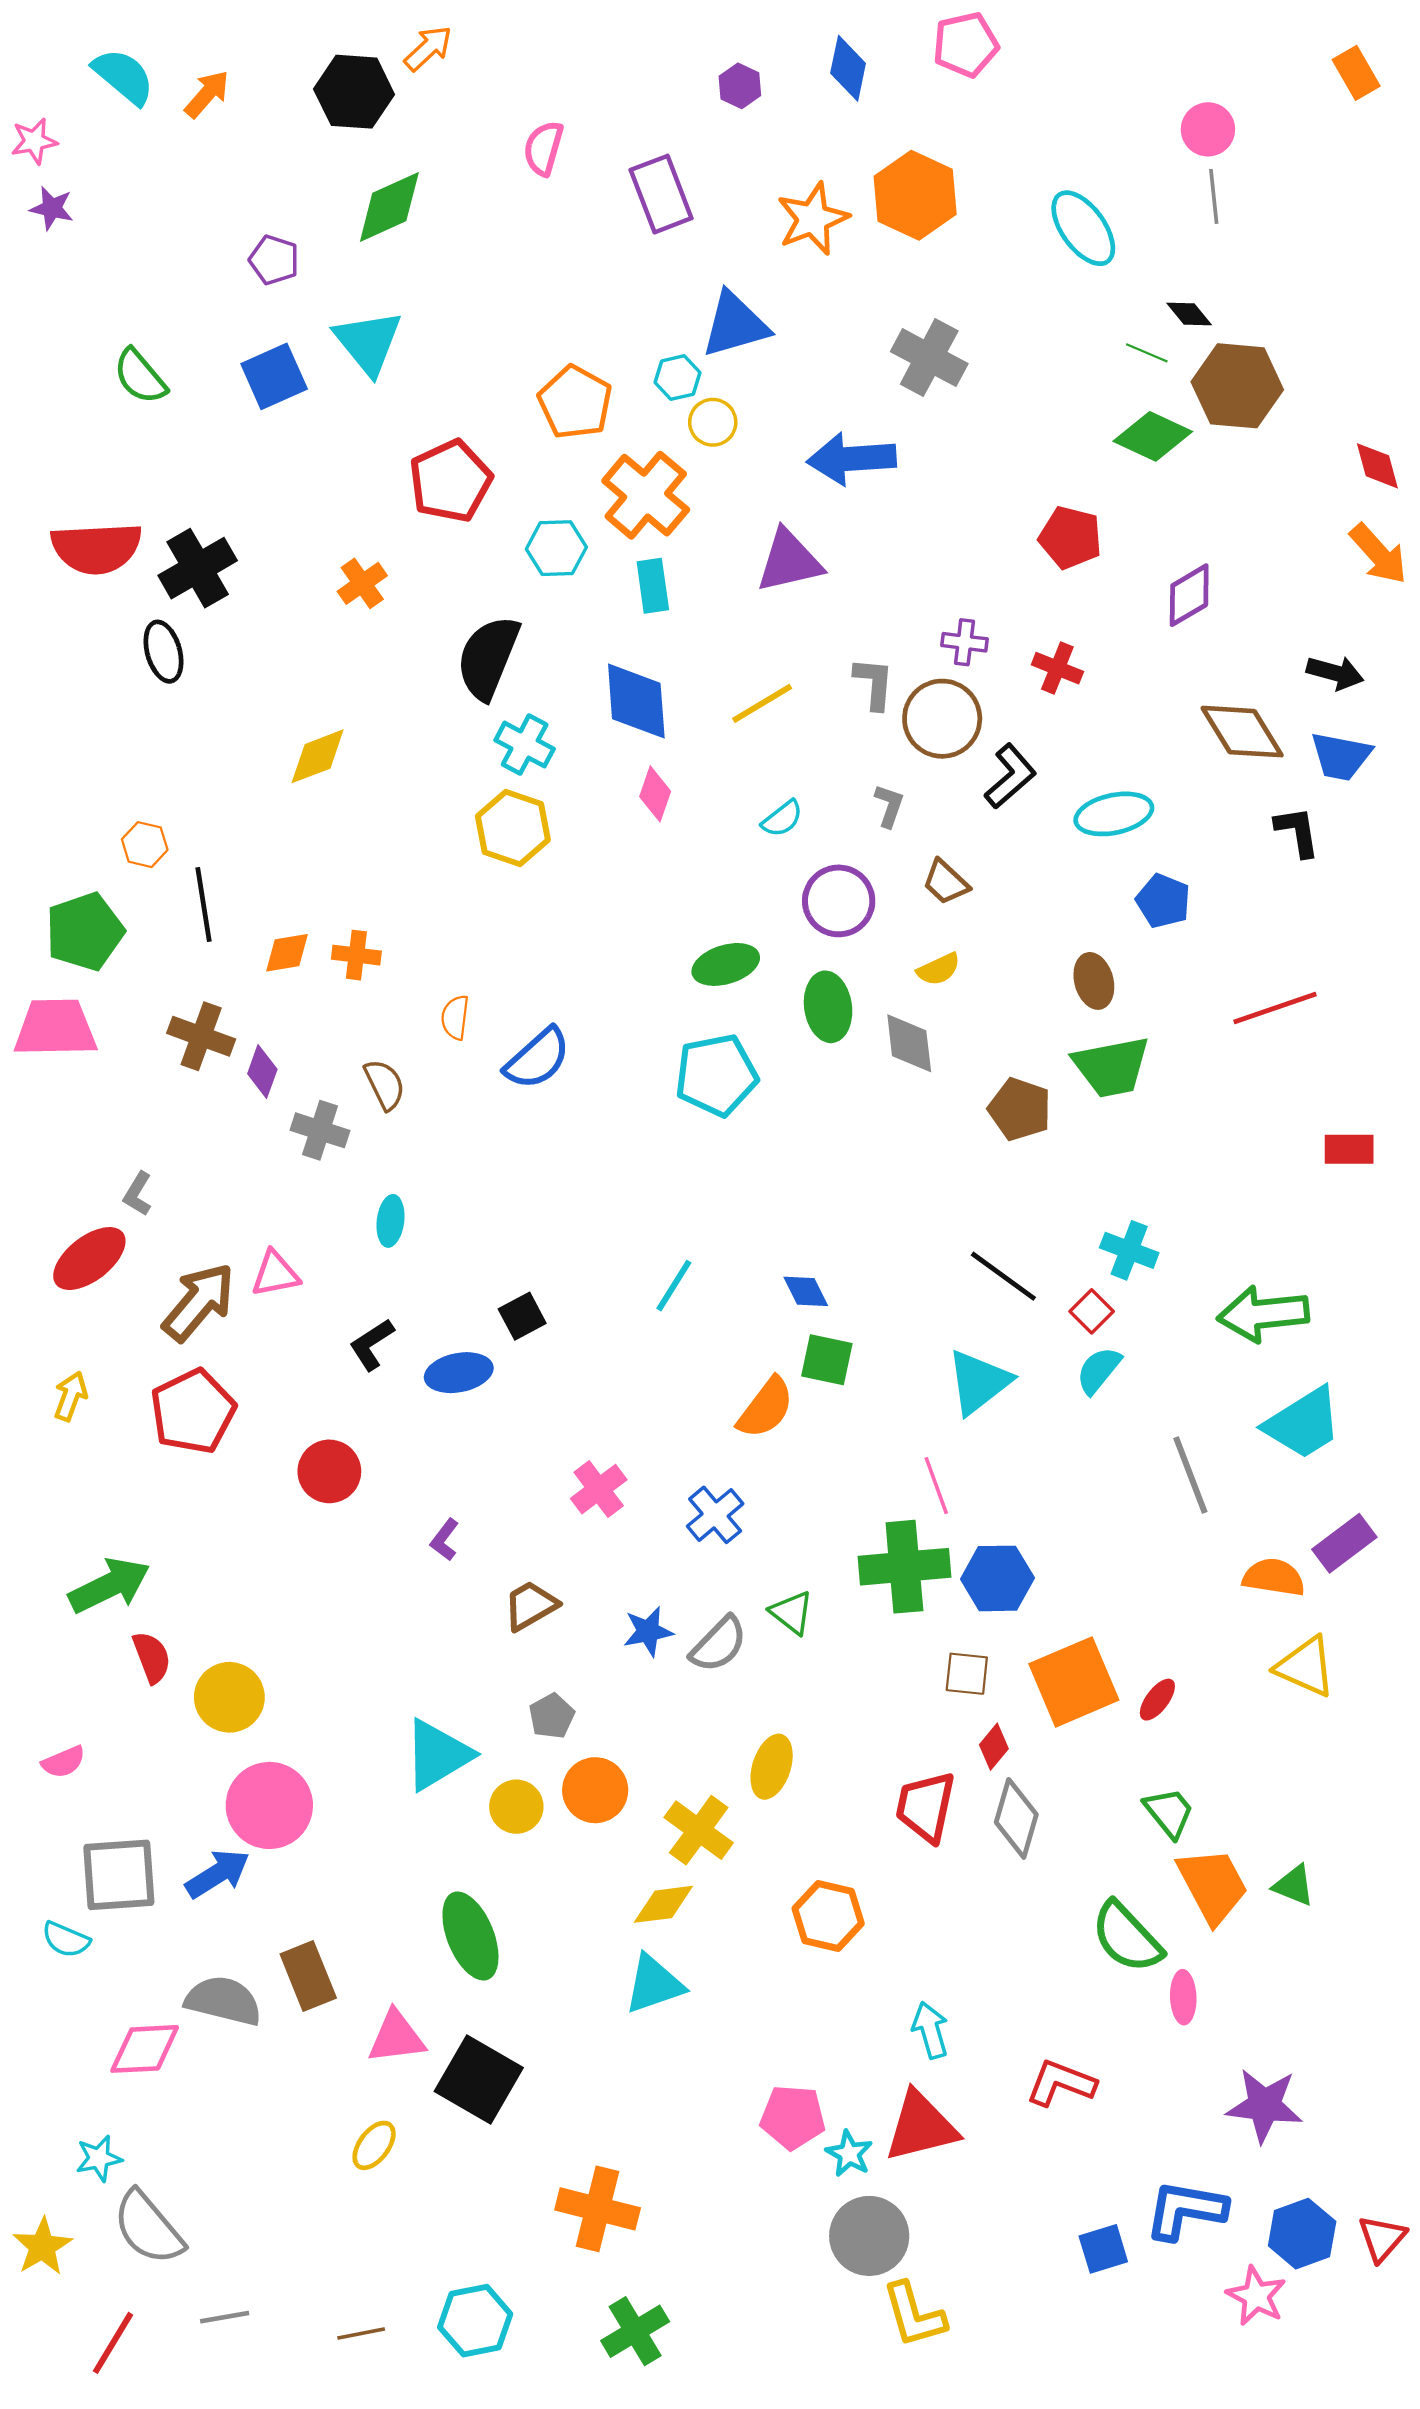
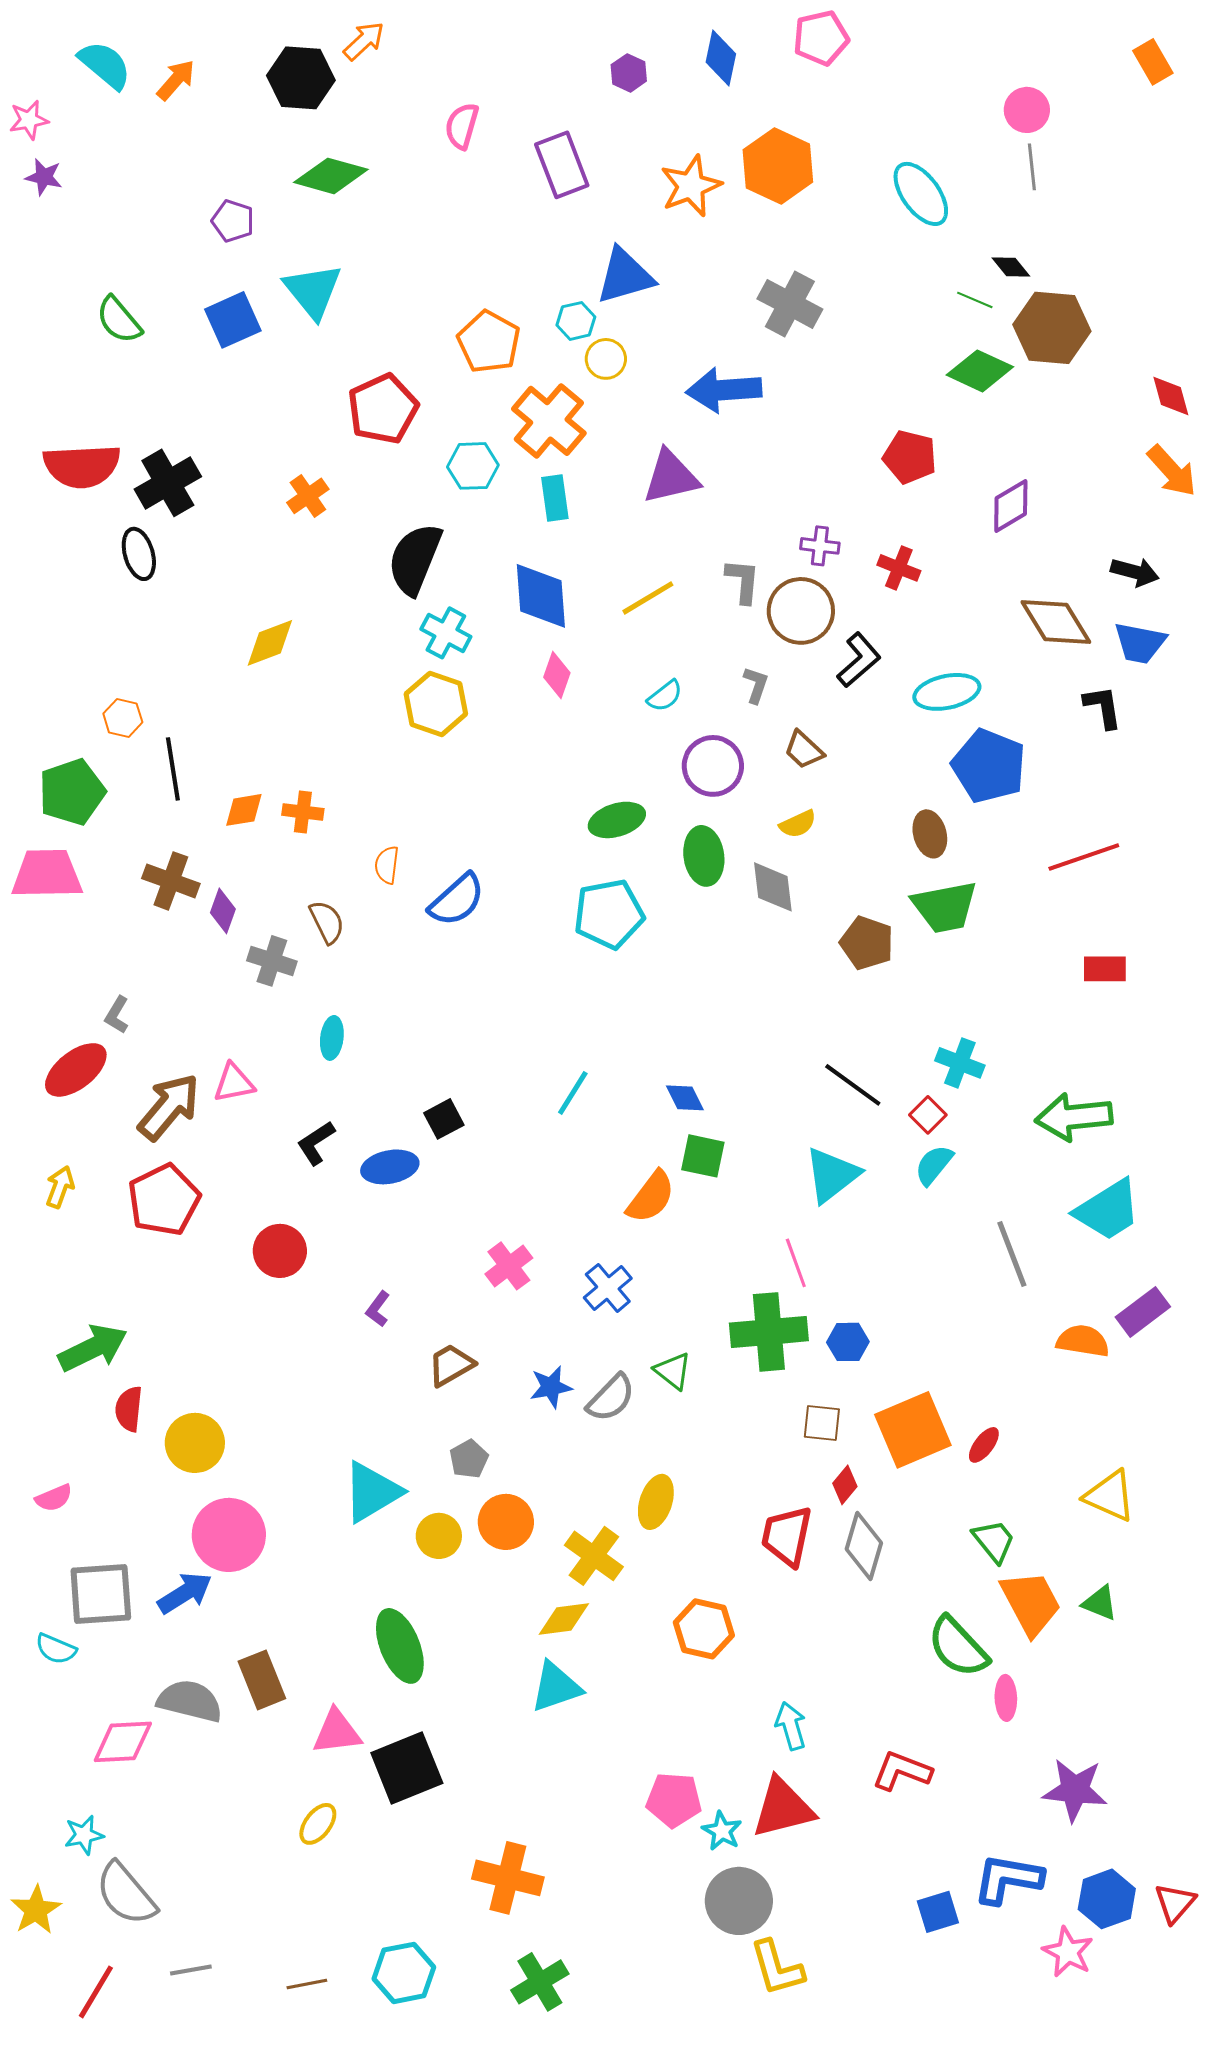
green diamond: (389, 207) -> (331, 176), turned 40
blue pentagon: (1163, 901) -> (989, 766), size x1.6
red rectangle: (1349, 1149) -> (1105, 969), moved
blue hexagon: (997, 1578) -> (848, 1342), size x0.7
red semicircle: (152, 1657) -> (129, 1409), turned -153
yellow triangle: (1306, 1667) -> (1110, 1496), moved
black square: (479, 2080) -> (407, 1768), turned 38

